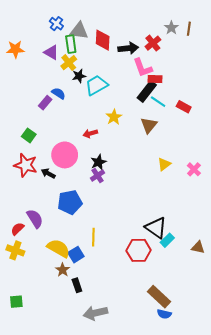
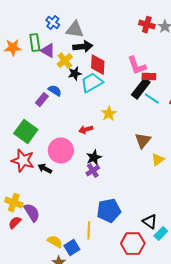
red diamond: (103, 40) -> (98, 65), moved
red cross: (153, 43) -> (147, 25), moved, turned -35
green rectangle: (71, 44) -> (35, 43), moved
black arrow: (128, 48) -> (83, 47), moved
brown triangle: (149, 125) -> (143, 141), moved
green square: (29, 135) -> (26, 132), size x1.6
blue pentagon: (70, 202) -> (109, 211), moved
black triangle: (156, 228) -> (150, 222), size x0.7
yellow semicircle: (58, 248) -> (55, 242), size x0.7
yellow cross: (15, 250) -> (14, 203), moved

